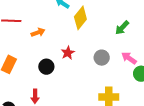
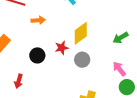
yellow diamond: (80, 18) -> (81, 33), moved
gray circle: (102, 58) -> (82, 60), moved

